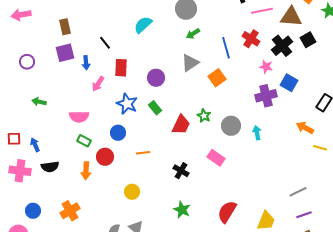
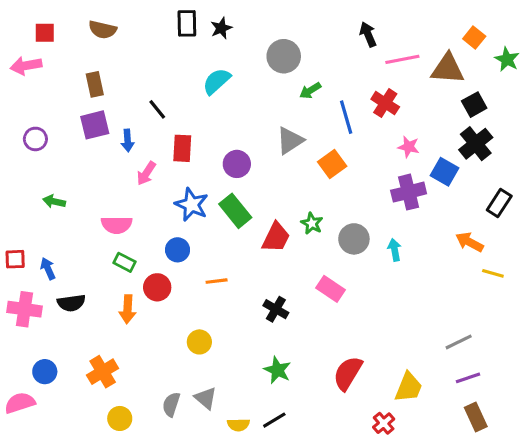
green arrow: (193, 34) -> (310, 91), moved
black cross: (282, 46) -> (476, 144), moved
green rectangle: (155, 108) -> (235, 211), size x1.5

